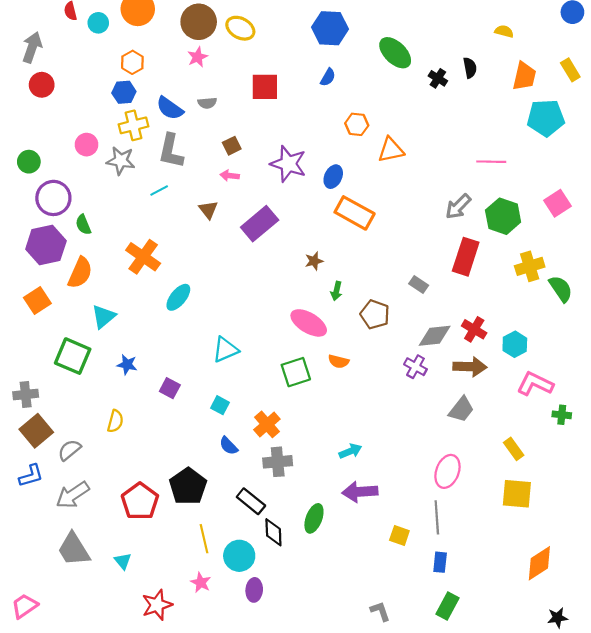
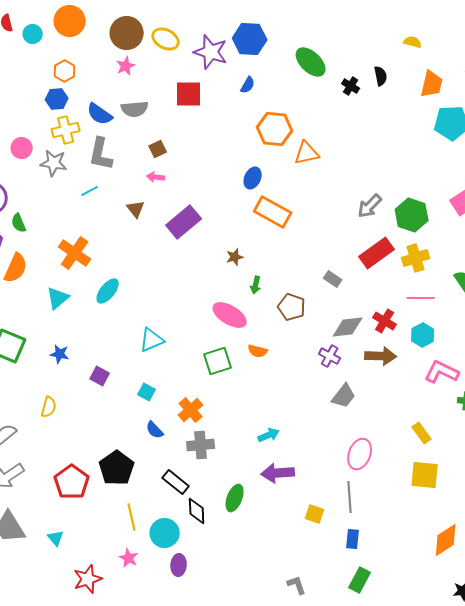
gray semicircle: (207, 103) -> (135, 109), size x1.5
orange hexagon: (357, 124) -> (275, 129), size x1.6
pink line: (491, 162) -> (421, 298), moved
purple star: (288, 164) -> (211, 52), moved
red rectangle: (466, 257) -> (377, 253), turned 36
yellow cross: (530, 266) -> (416, 258), moved
cyan triangle: (104, 317) -> (58, 298), moved
gray trapezoid: (461, 409) -> (344, 396), moved

